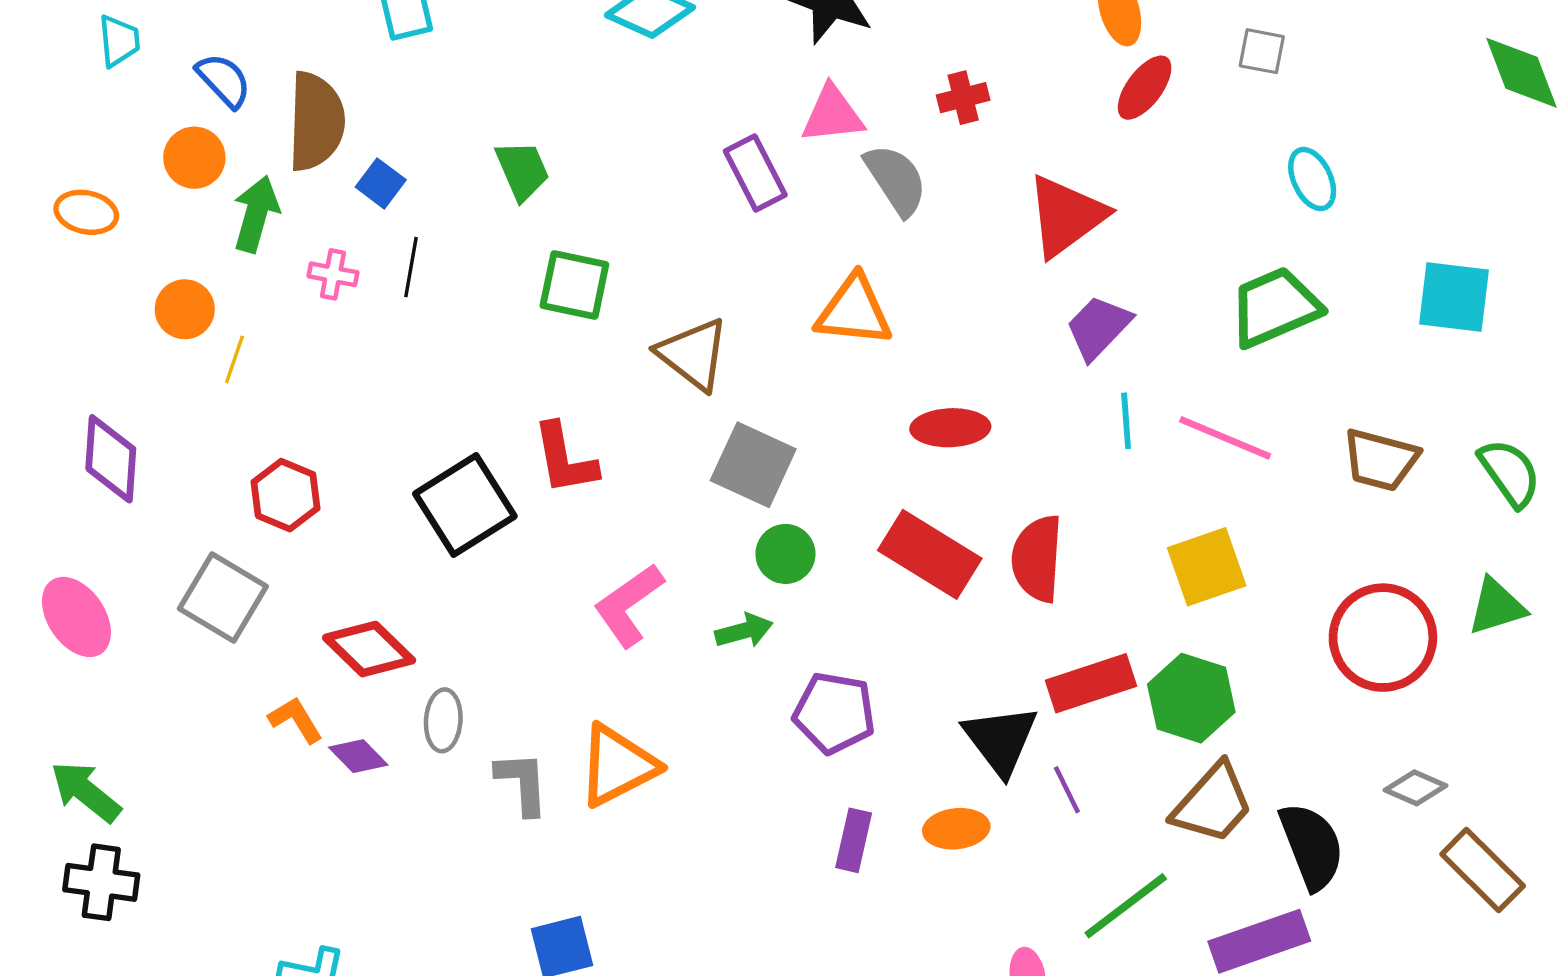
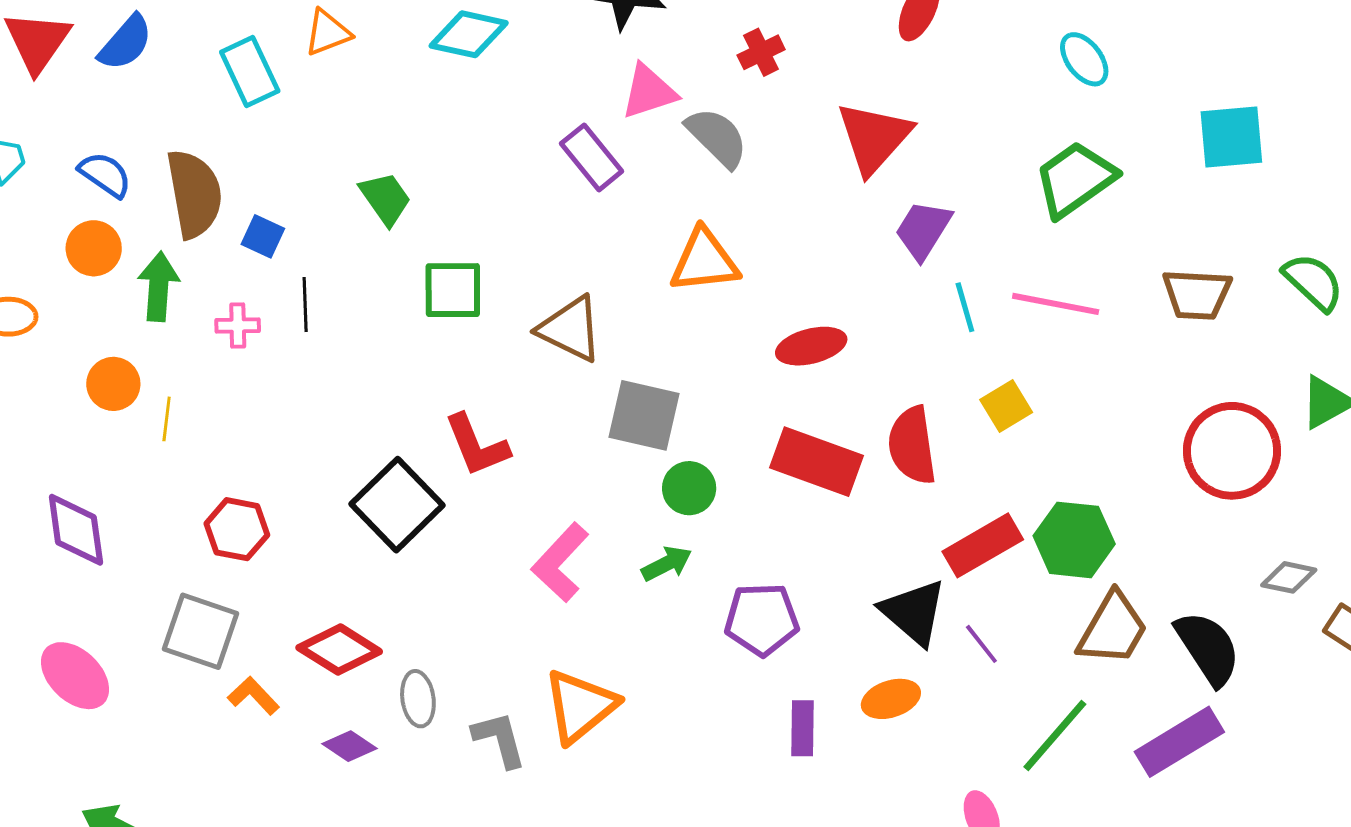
yellow square: (1207, 567) -> (1006, 406), moved, size x0.7
orange L-shape: (296, 720) -> (253, 696), moved

